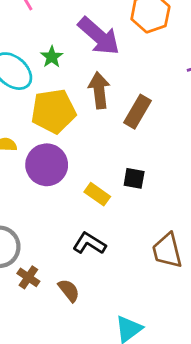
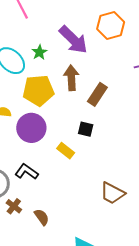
black square: (134, 178) -> (86, 129), moved
black L-shape: (89, 243) -> (27, 172), moved
brown trapezoid: (167, 251) -> (112, 193), turned -52

